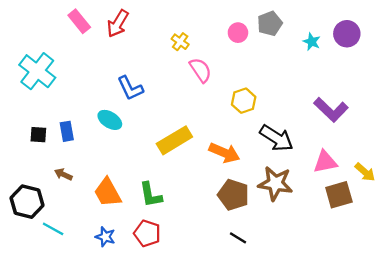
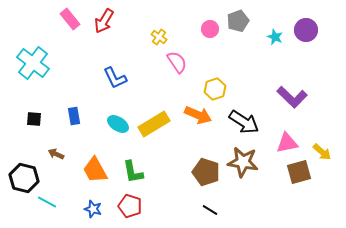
cyan ellipse: (110, 120) -> (118, 124), moved
blue rectangle: (67, 131) -> (74, 116), moved
orange arrow: (224, 153) -> (198, 115), moved

